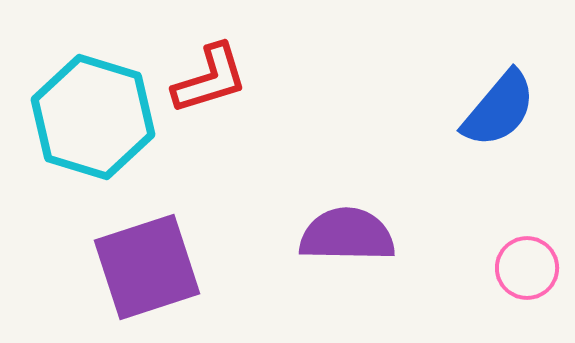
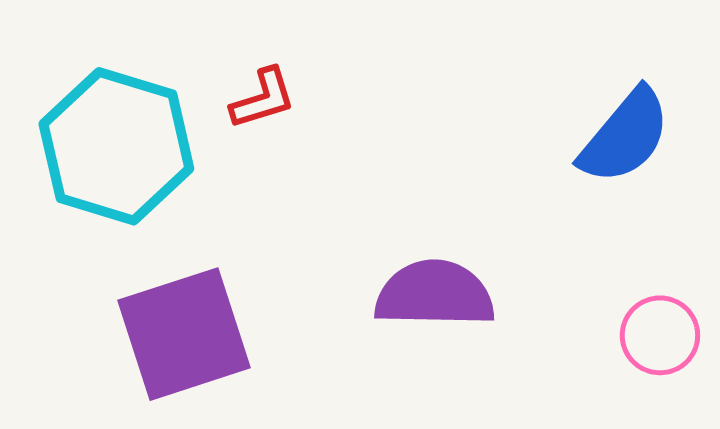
red L-shape: (210, 79) -> (263, 99), size x0.7

